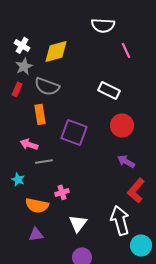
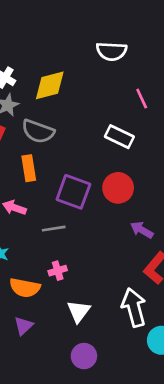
pink line: (126, 50) -> (142, 99), moved
red circle: (122, 125) -> (118, 188), moved
gray line: (44, 161) -> (54, 229), moved
purple triangle: (36, 234) -> (23, 326), turned -35

